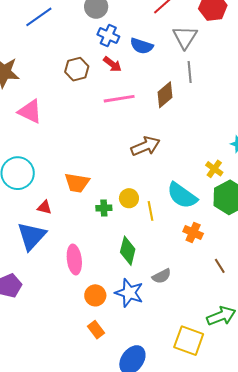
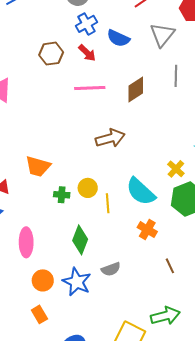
blue cross: (108, 36) -> (86, 24), turned 30
gray line: (190, 72) -> (176, 76), moved

